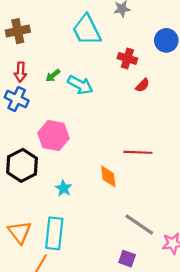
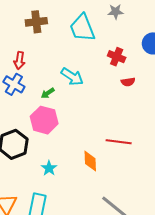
brown cross: (18, 31) -> (36, 22), moved
green arrow: (53, 76) -> (48, 93), moved
red semicircle: (142, 85) -> (128, 82), turned 32

